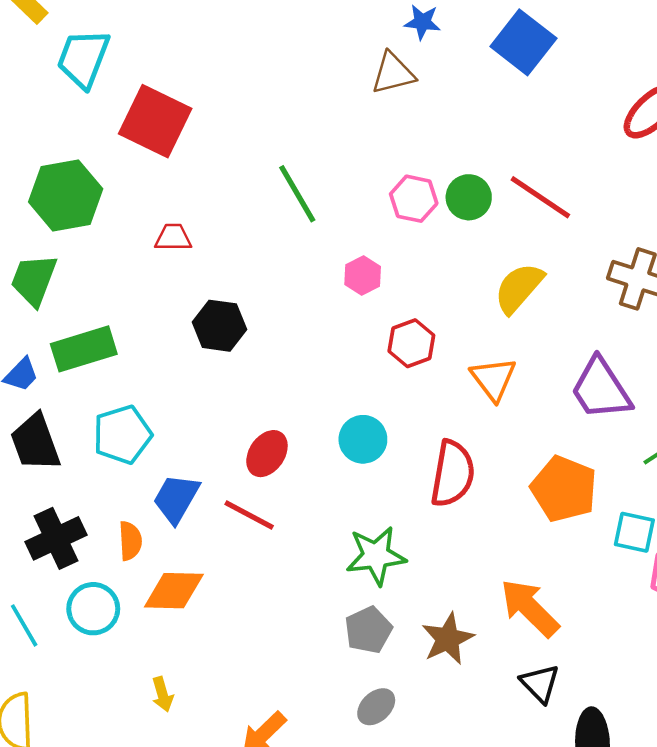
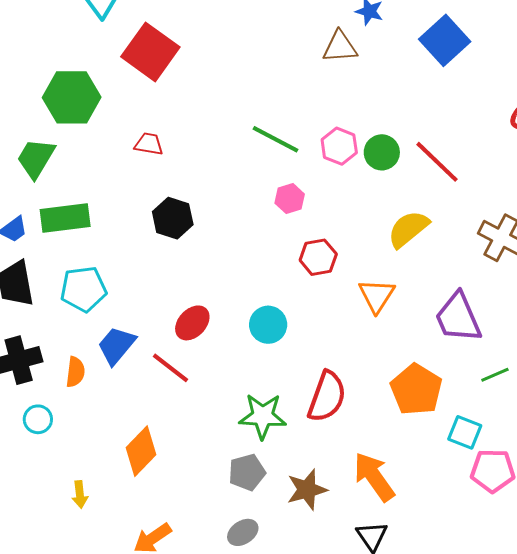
green line: (297, 194) -> (275, 139), moved, turned -42
red semicircle: (453, 474) -> (327, 397), moved
orange diamond: (174, 591) -> (141, 451), moved, turned -57
cyan circle: (93, 609) -> (38, 419), size x0.7

